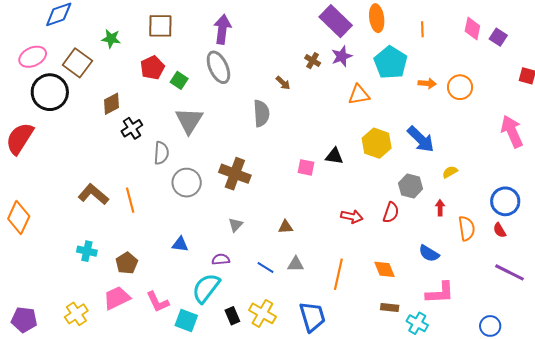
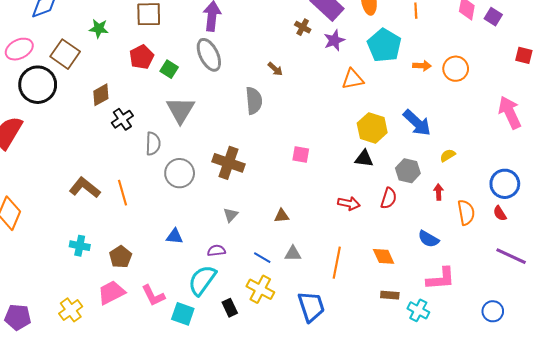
brown cross: (313, 61) -> (303, 27), moved
black triangle: (334, 156) -> (364, 159), moved
yellow cross: (262, 313) -> (260, 289), moved

